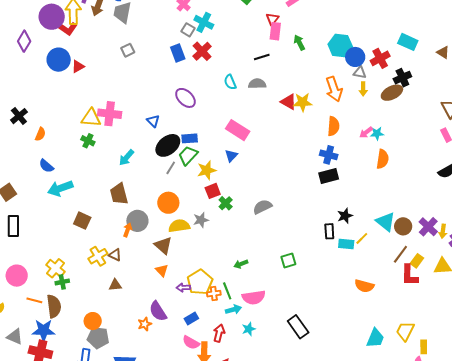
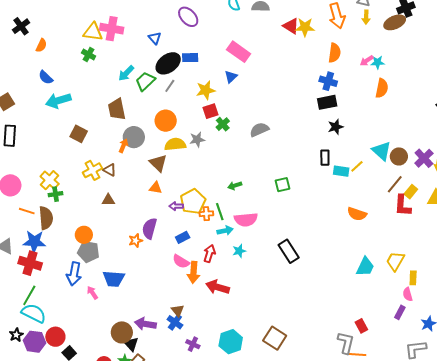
green trapezoid: (188, 155) -> (145, 81), moved
black star: (345, 216) -> (336, 127), moved
orange triangle: (162, 270) -> (156, 188), turned -40
purple semicircle: (158, 311) -> (150, 228), turned 45

